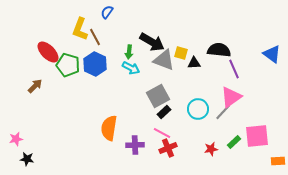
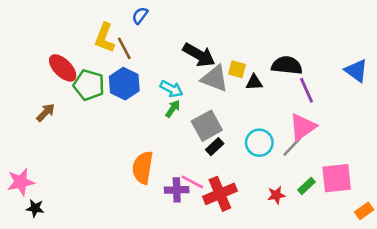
green arrow: (129, 52) -> (173, 109), moved, turned -152
pink line: (162, 133) -> (192, 182), moved
pink star: (16, 139) -> (21, 182), size x1.5
red cross: (168, 148) -> (220, 194), size x1.4
orange rectangle: (278, 161) -> (364, 211), turned -32

